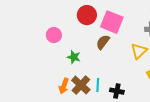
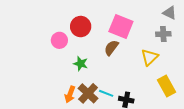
red circle: (87, 15) -> (81, 27), moved
cyan line: (98, 85) -> (106, 93), turned -72

